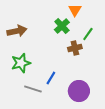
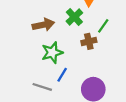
brown arrow: (17, 31) -> (43, 25), moved
green star: (21, 63) -> (52, 53), moved

